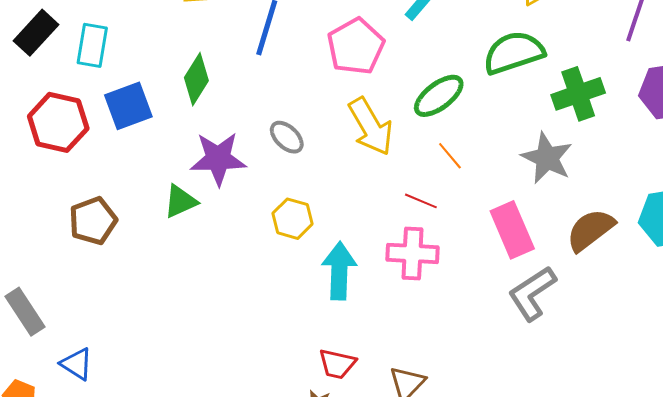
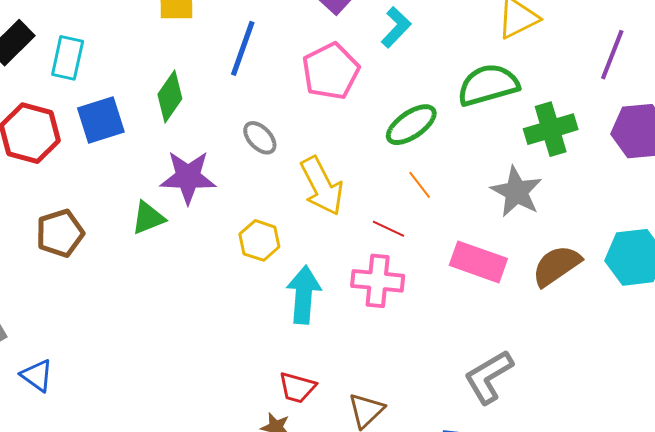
yellow arrow: (371, 127) -> (322, 186), moved
gray ellipse: (287, 137) -> (260, 138), moved
pink rectangle: (512, 230) -> (478, 262), turned -50
gray L-shape: (532, 293) -> (489, 377), moved

